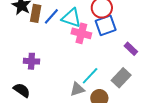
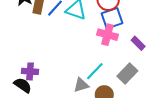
pink cross: (81, 33) -> (107, 35), moved
purple cross: (31, 61) -> (30, 71), moved

